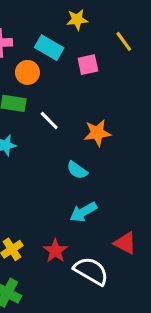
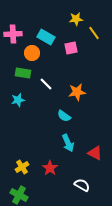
yellow star: (77, 20) -> (76, 19), moved
cyan arrow: (83, 212) -> (68, 143), turned -84
red triangle: (125, 243) -> (95, 153), moved
white semicircle: (91, 271) -> (82, 185), moved, size x0.7

